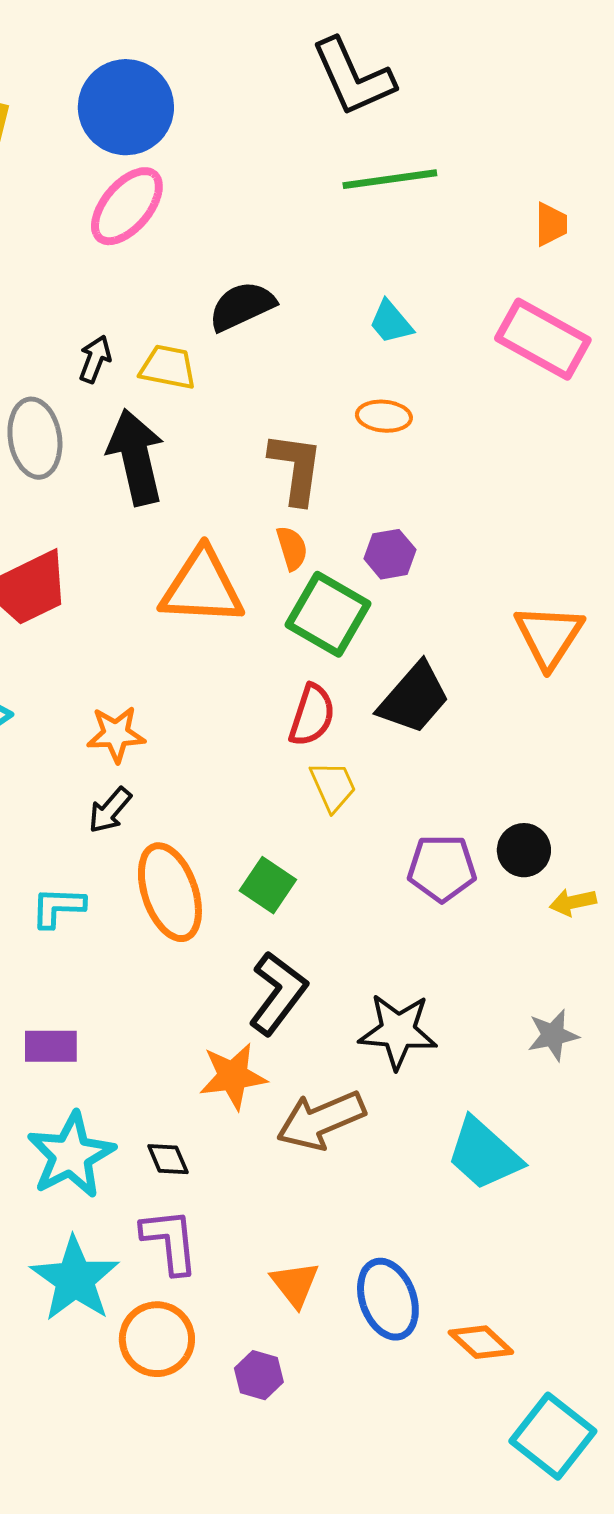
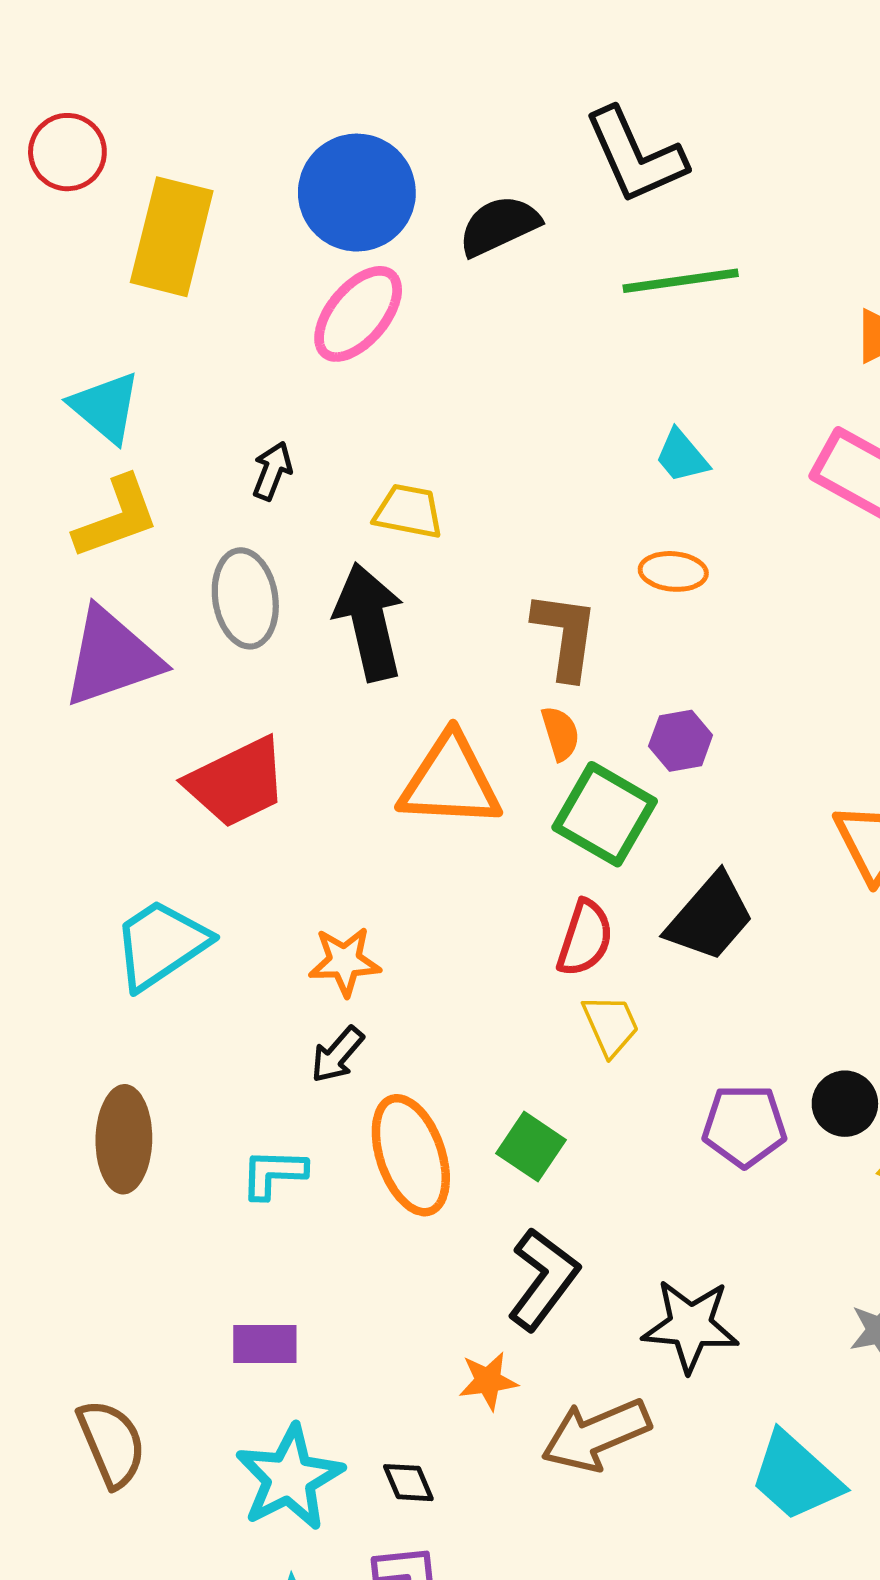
black semicircle: (242, 306) -> (499, 226), moved
black arrow: (95, 359) -> (272, 471), moved
orange star: (233, 1076) -> (488, 1381), size x0.7

